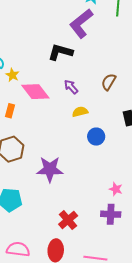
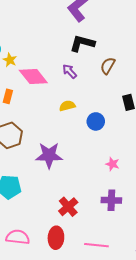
black L-shape: (60, 52) -> (82, 43), moved
yellow semicircle: (80, 112) -> (67, 106), moved
pink star: (116, 189) -> (112, 164), moved

